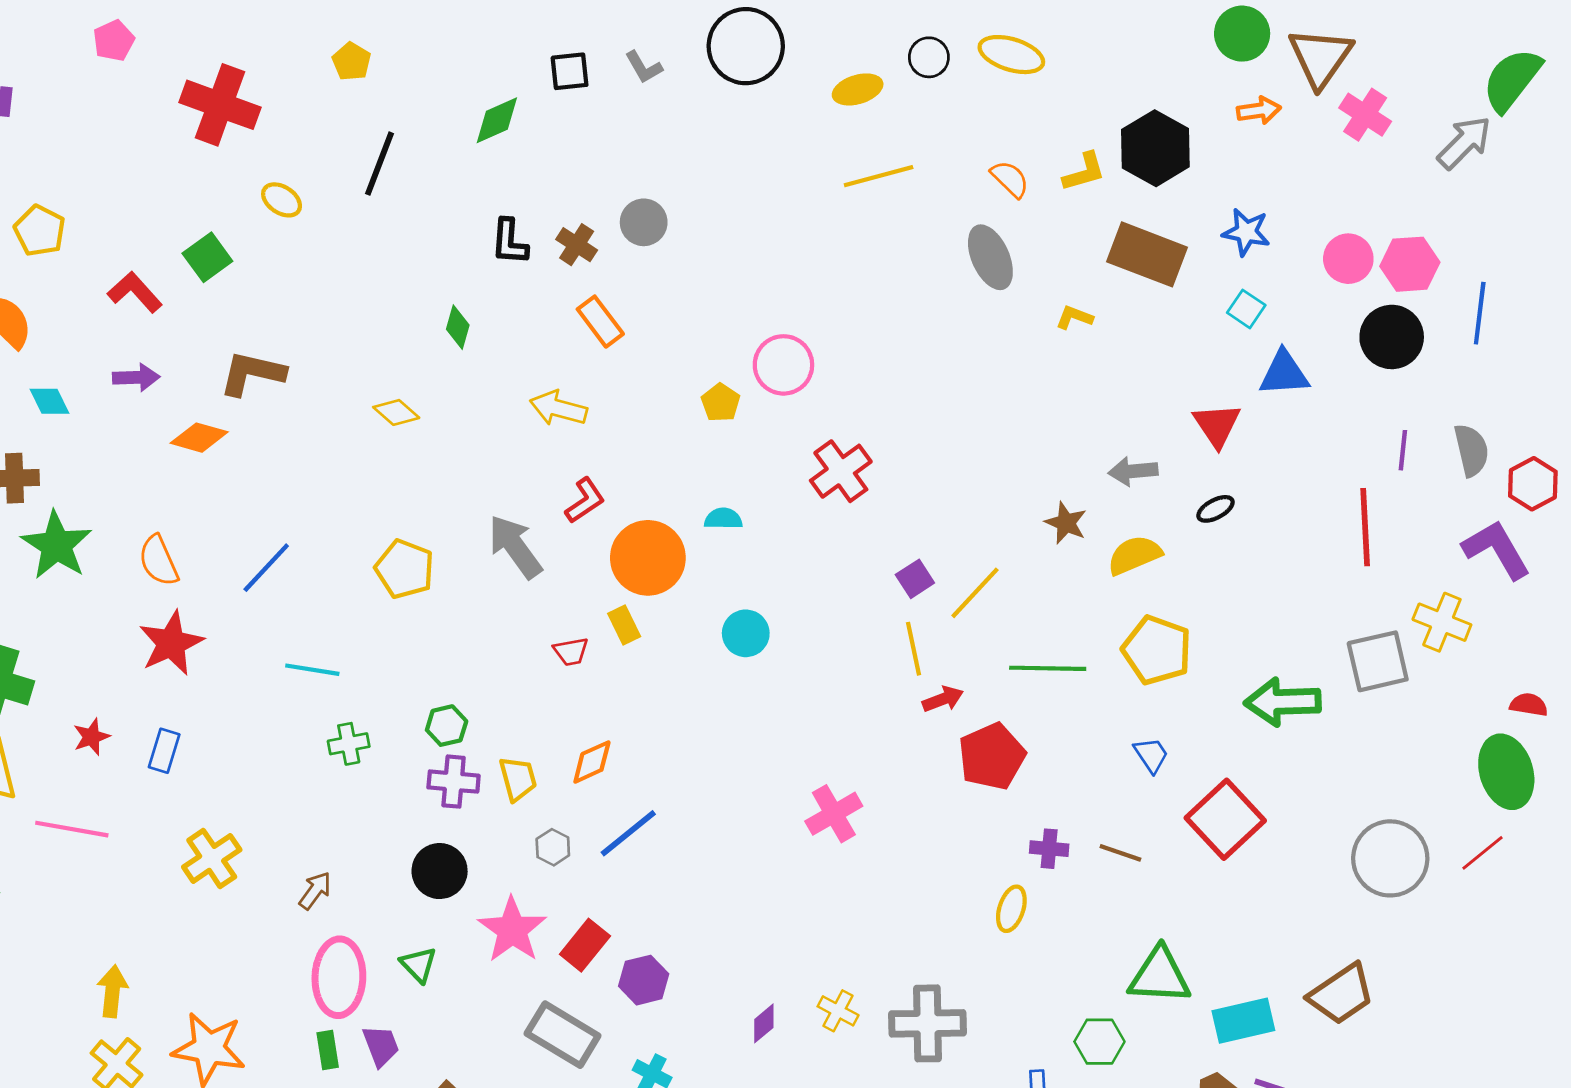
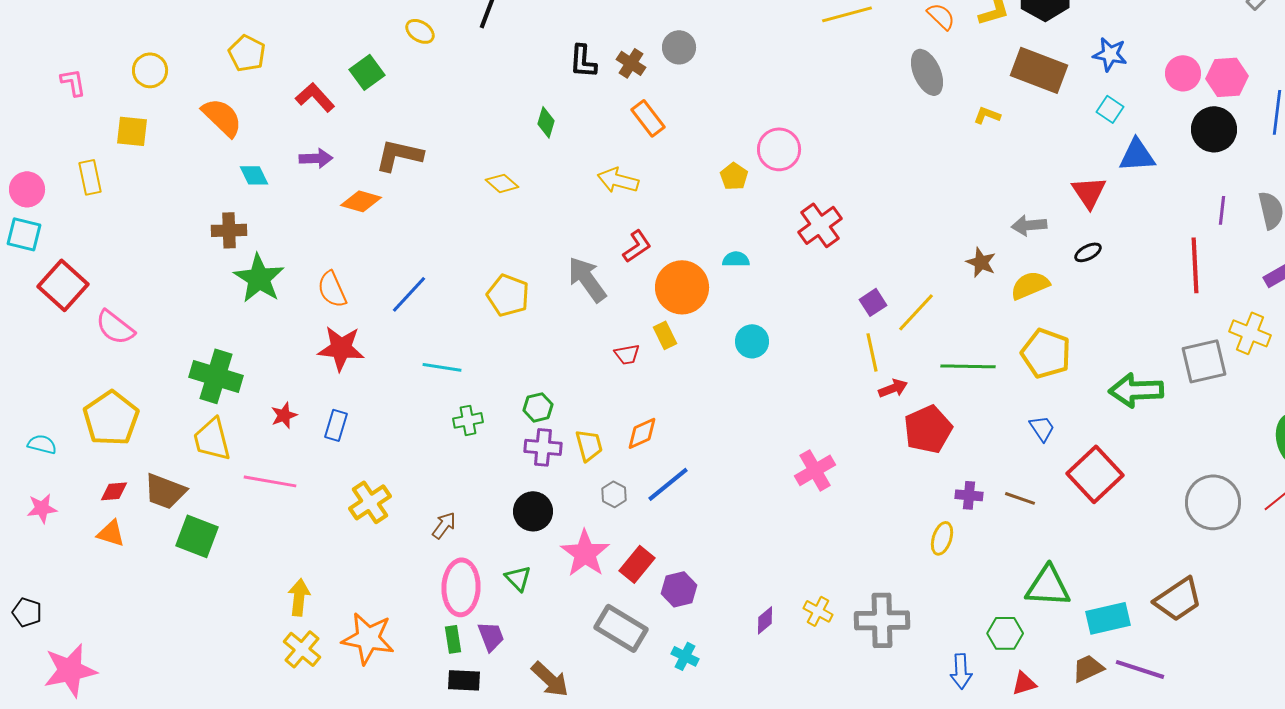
red star: (171, 643) -> (341, 348), turned 30

